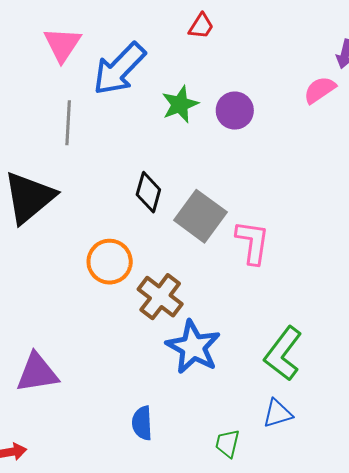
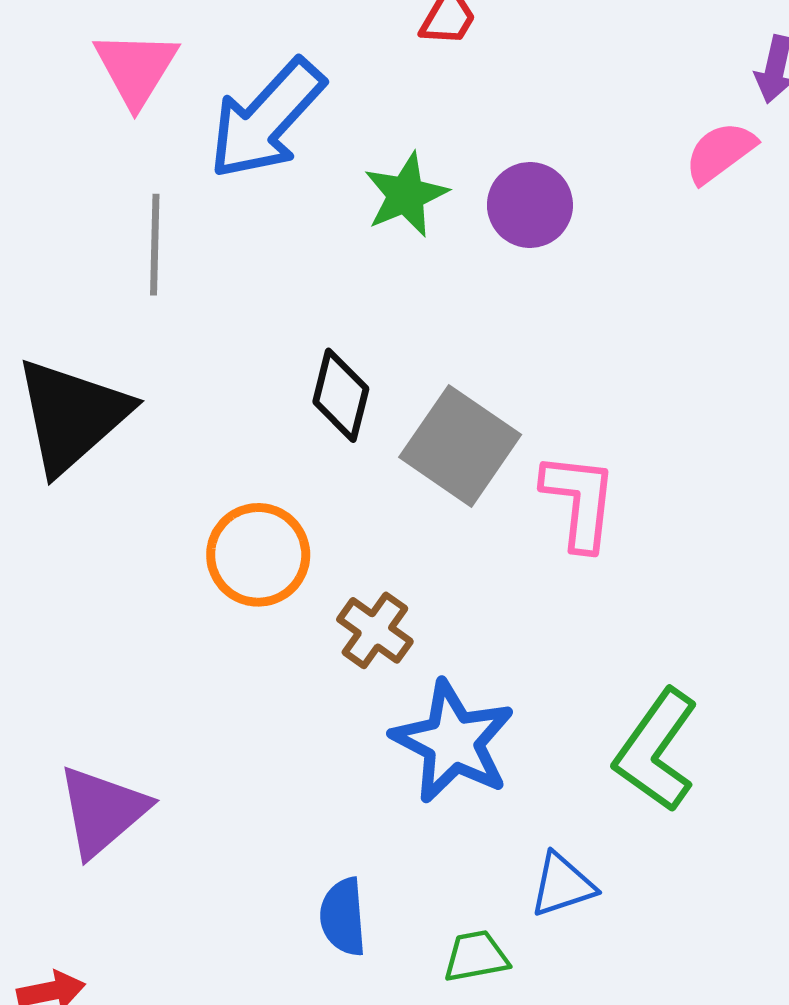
brown cross: (160, 297) -> (375, 630), size x0.7
purple triangle: (37, 373) -> (102, 811), turned -30
blue triangle: (278, 413) -> (562, 885), moved
green trapezoid: (227, 443) -> (476, 956), moved, turned 68

